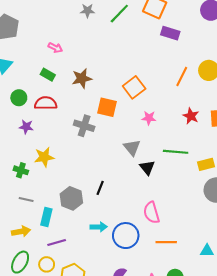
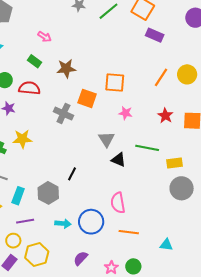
orange square: (134, 87) -> (115, 83), turned 35
black triangle: (147, 168) -> (119, 160), turned -35
gray hexagon: (71, 198) -> (48, 193), moved
cyan arrow: (99, 227) -> (63, 224), moved

